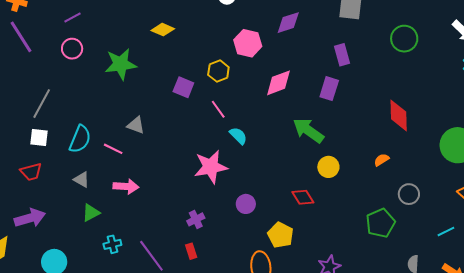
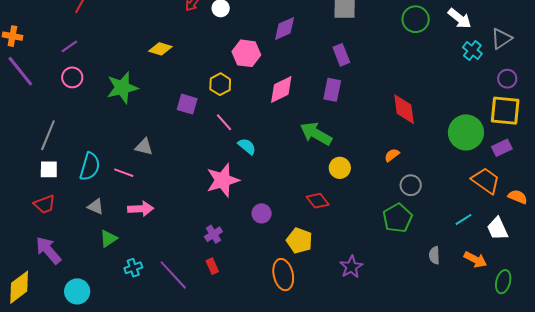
green circle: (404, 39) -> (416, 19), moved
gray circle: (409, 194) -> (411, 185), moved
purple arrow: (30, 218) -> (48, 250), turned -108

